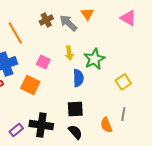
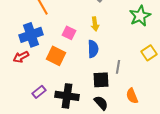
green star: (94, 59) -> (140, 16), moved
blue semicircle: (78, 78) -> (93, 49), moved
gray line: (123, 114) -> (118, 67), moved
purple rectangle: (16, 130) -> (39, 92), moved

